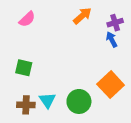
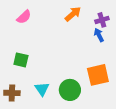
orange square: (111, 85) -> (98, 75), turned 30
brown cross: (26, 105) -> (12, 93), moved

